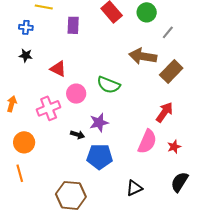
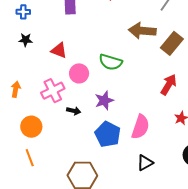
black arrow: (77, 135) -> (74, 111), moved
pink semicircle: (147, 142) -> (140, 127), moved
blue pentagon: (100, 157) -> (108, 134), turned 30

